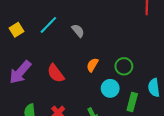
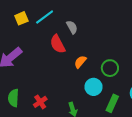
yellow square: (16, 30) -> (21, 18), moved
red semicircle: (56, 73) -> (58, 44), moved

